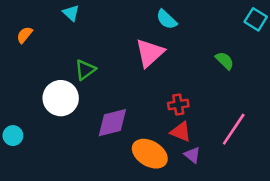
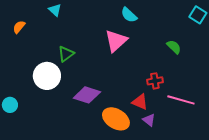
red cross: (178, 105) -> (155, 81), moved
purple diamond: (112, 123) -> (87, 95), turned 32
pink line: (234, 129) -> (181, 100), turned 72

